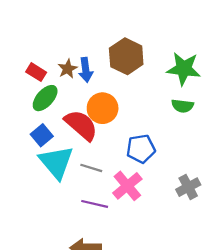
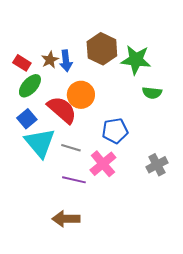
green star: (184, 69) -> (136, 60), moved

